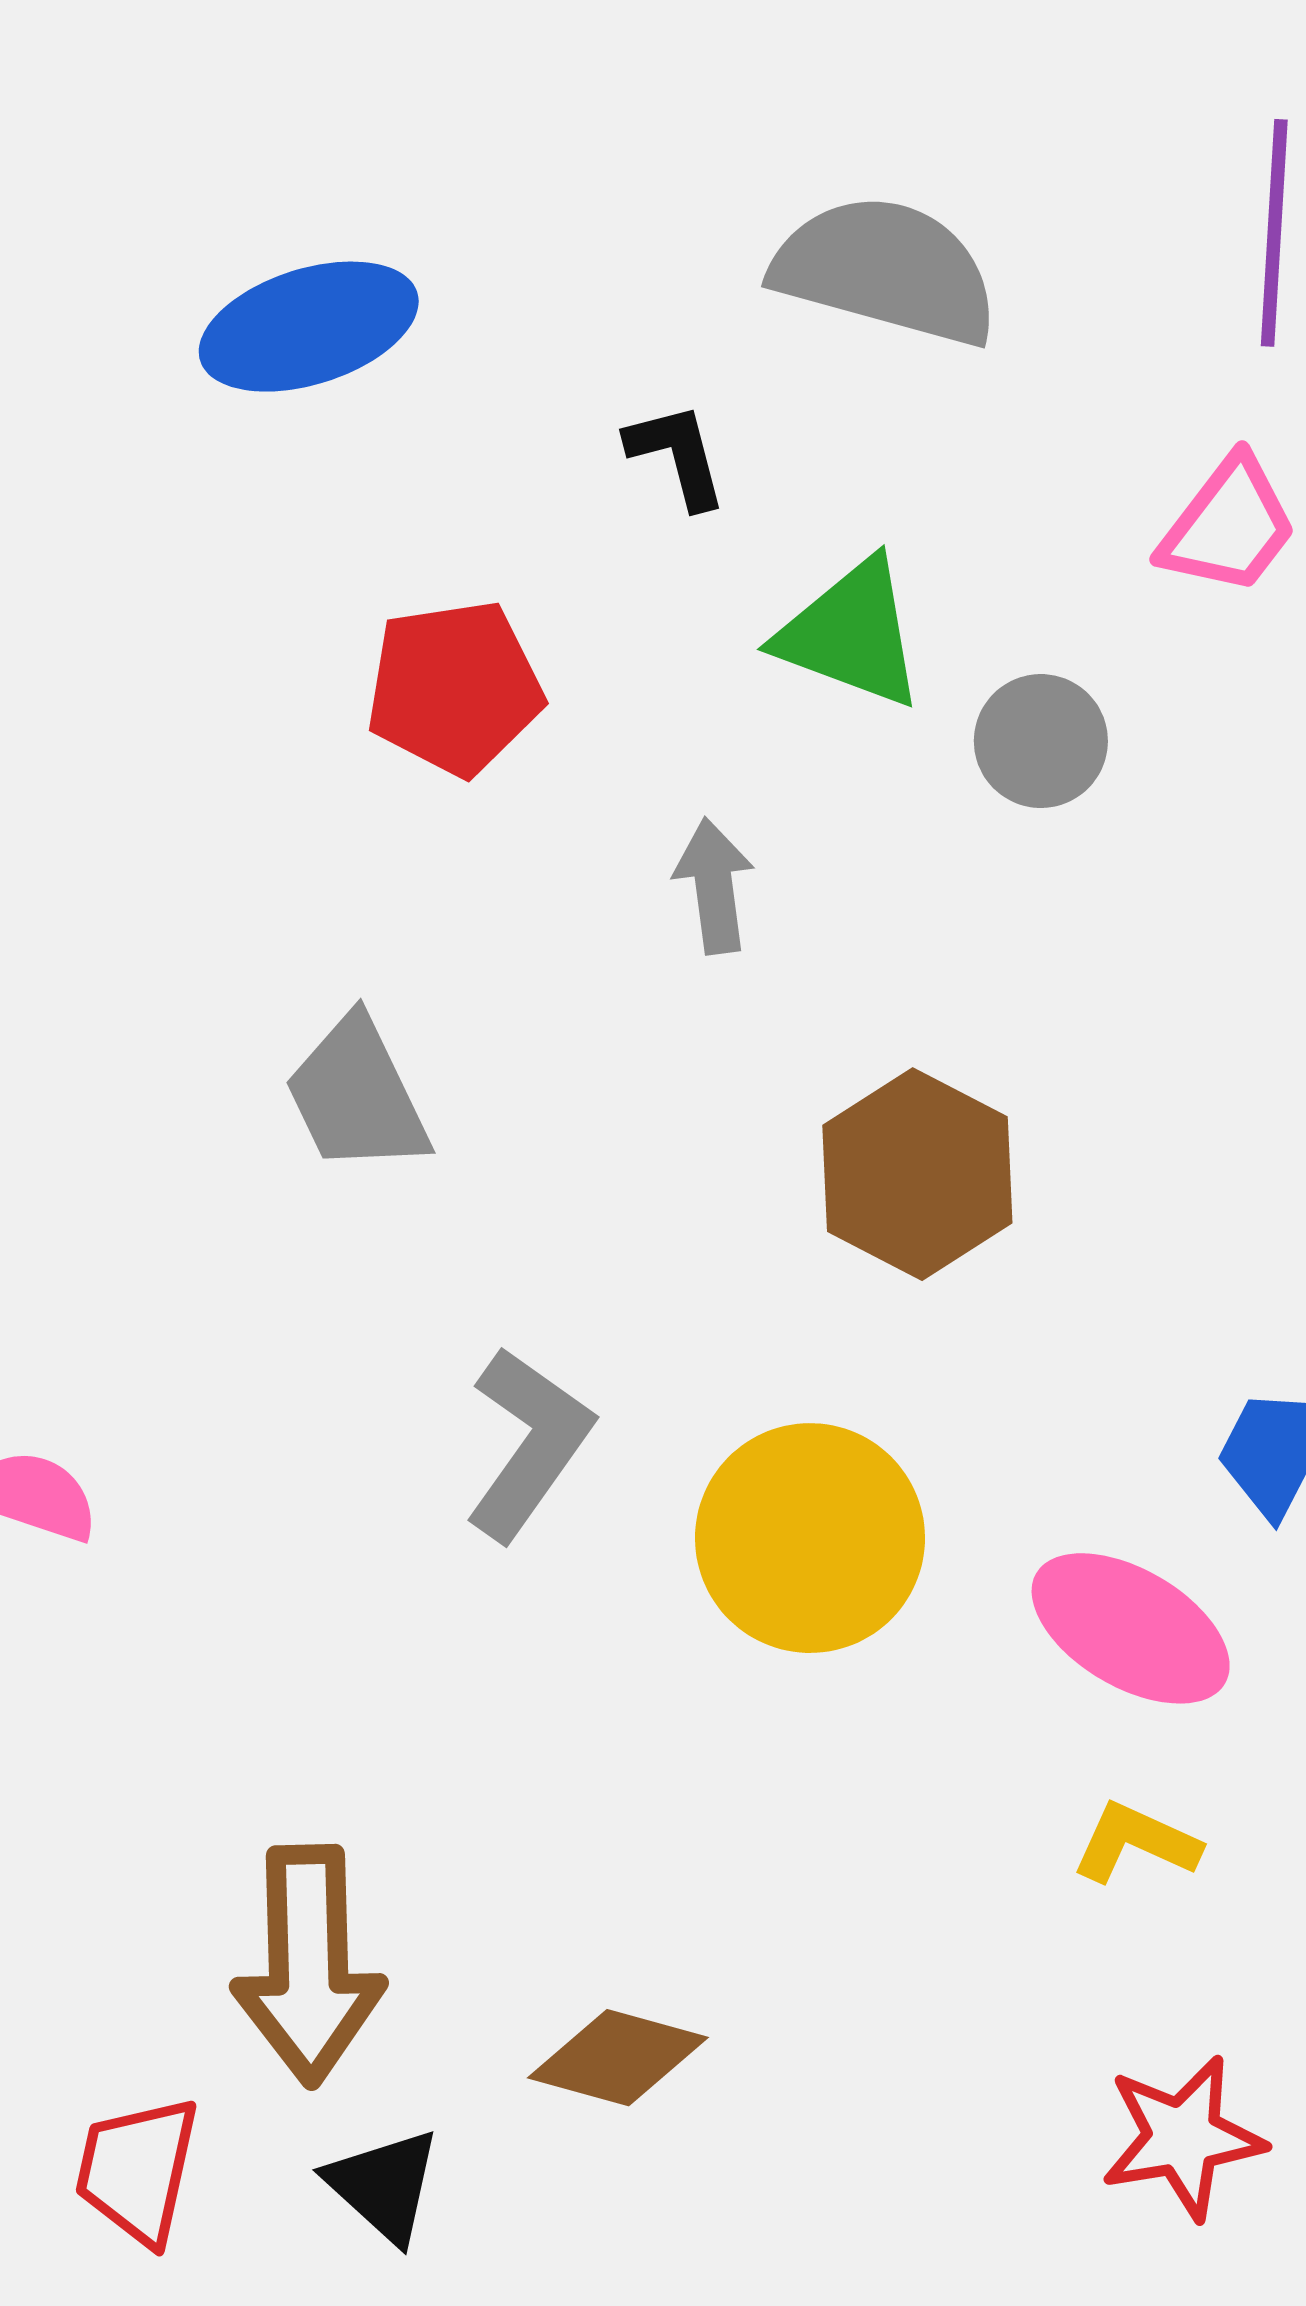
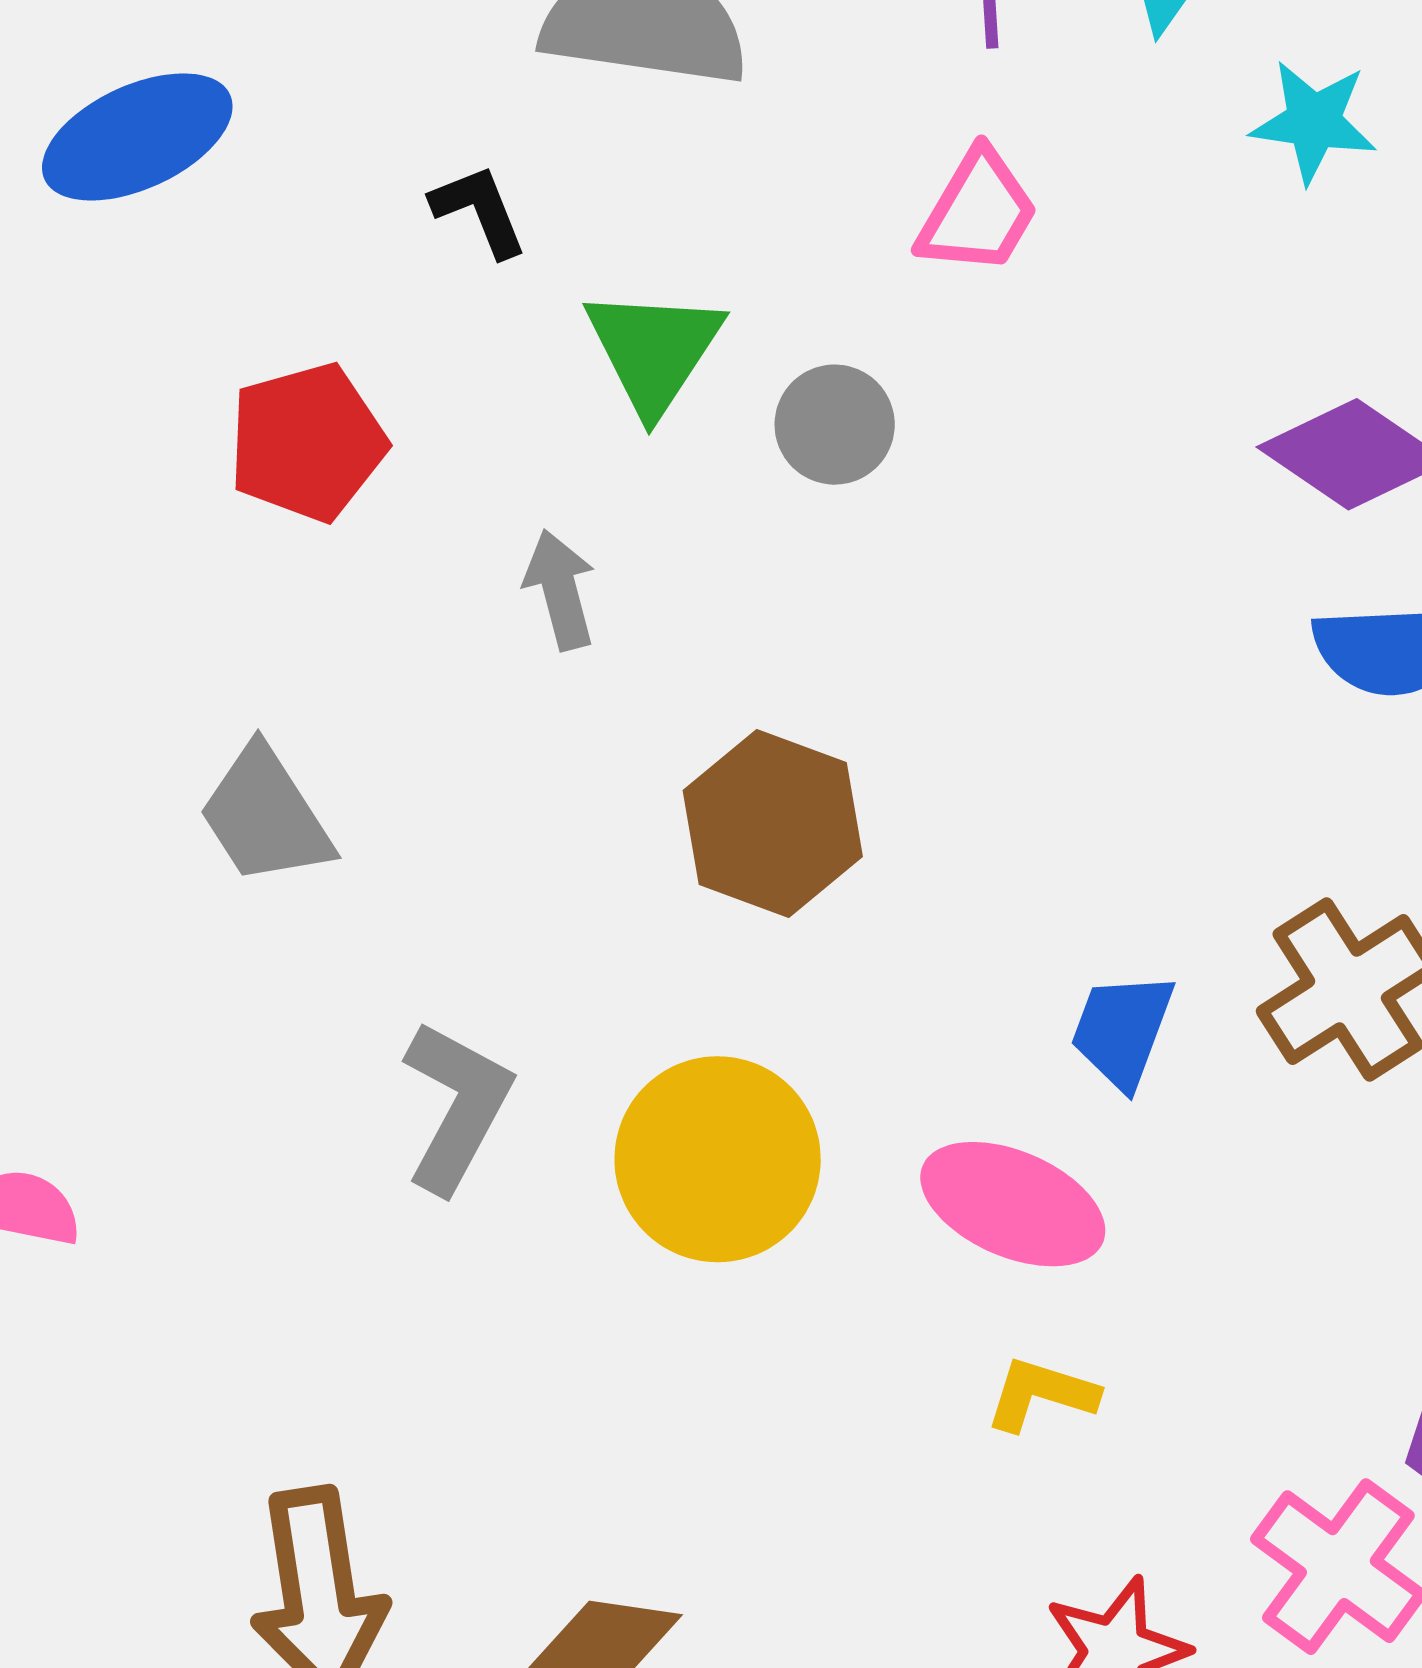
green triangle: (851, 634) -> (654, 350), turned 50

